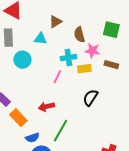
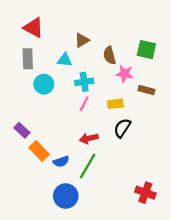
cyan cross: (68, 58) -> (84, 82), moved
yellow rectangle: (84, 69) -> (115, 104), moved
red arrow: (46, 107) -> (89, 138), moved
blue semicircle: (32, 138) -> (61, 161), moved

